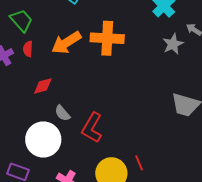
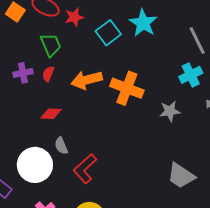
gray star: (173, 44) -> (170, 111), moved

